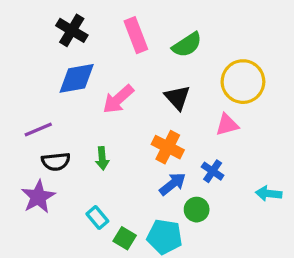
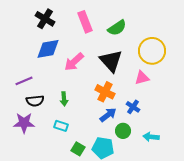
black triangle: (177, 98) -> (111, 61), size x1.4
cyan arrow: (269, 194) -> (151, 137), moved
purple star: (38, 197) -> (24, 123), turned 30
cyan rectangle: (97, 218) -> (61, 126), moved, turned -32

